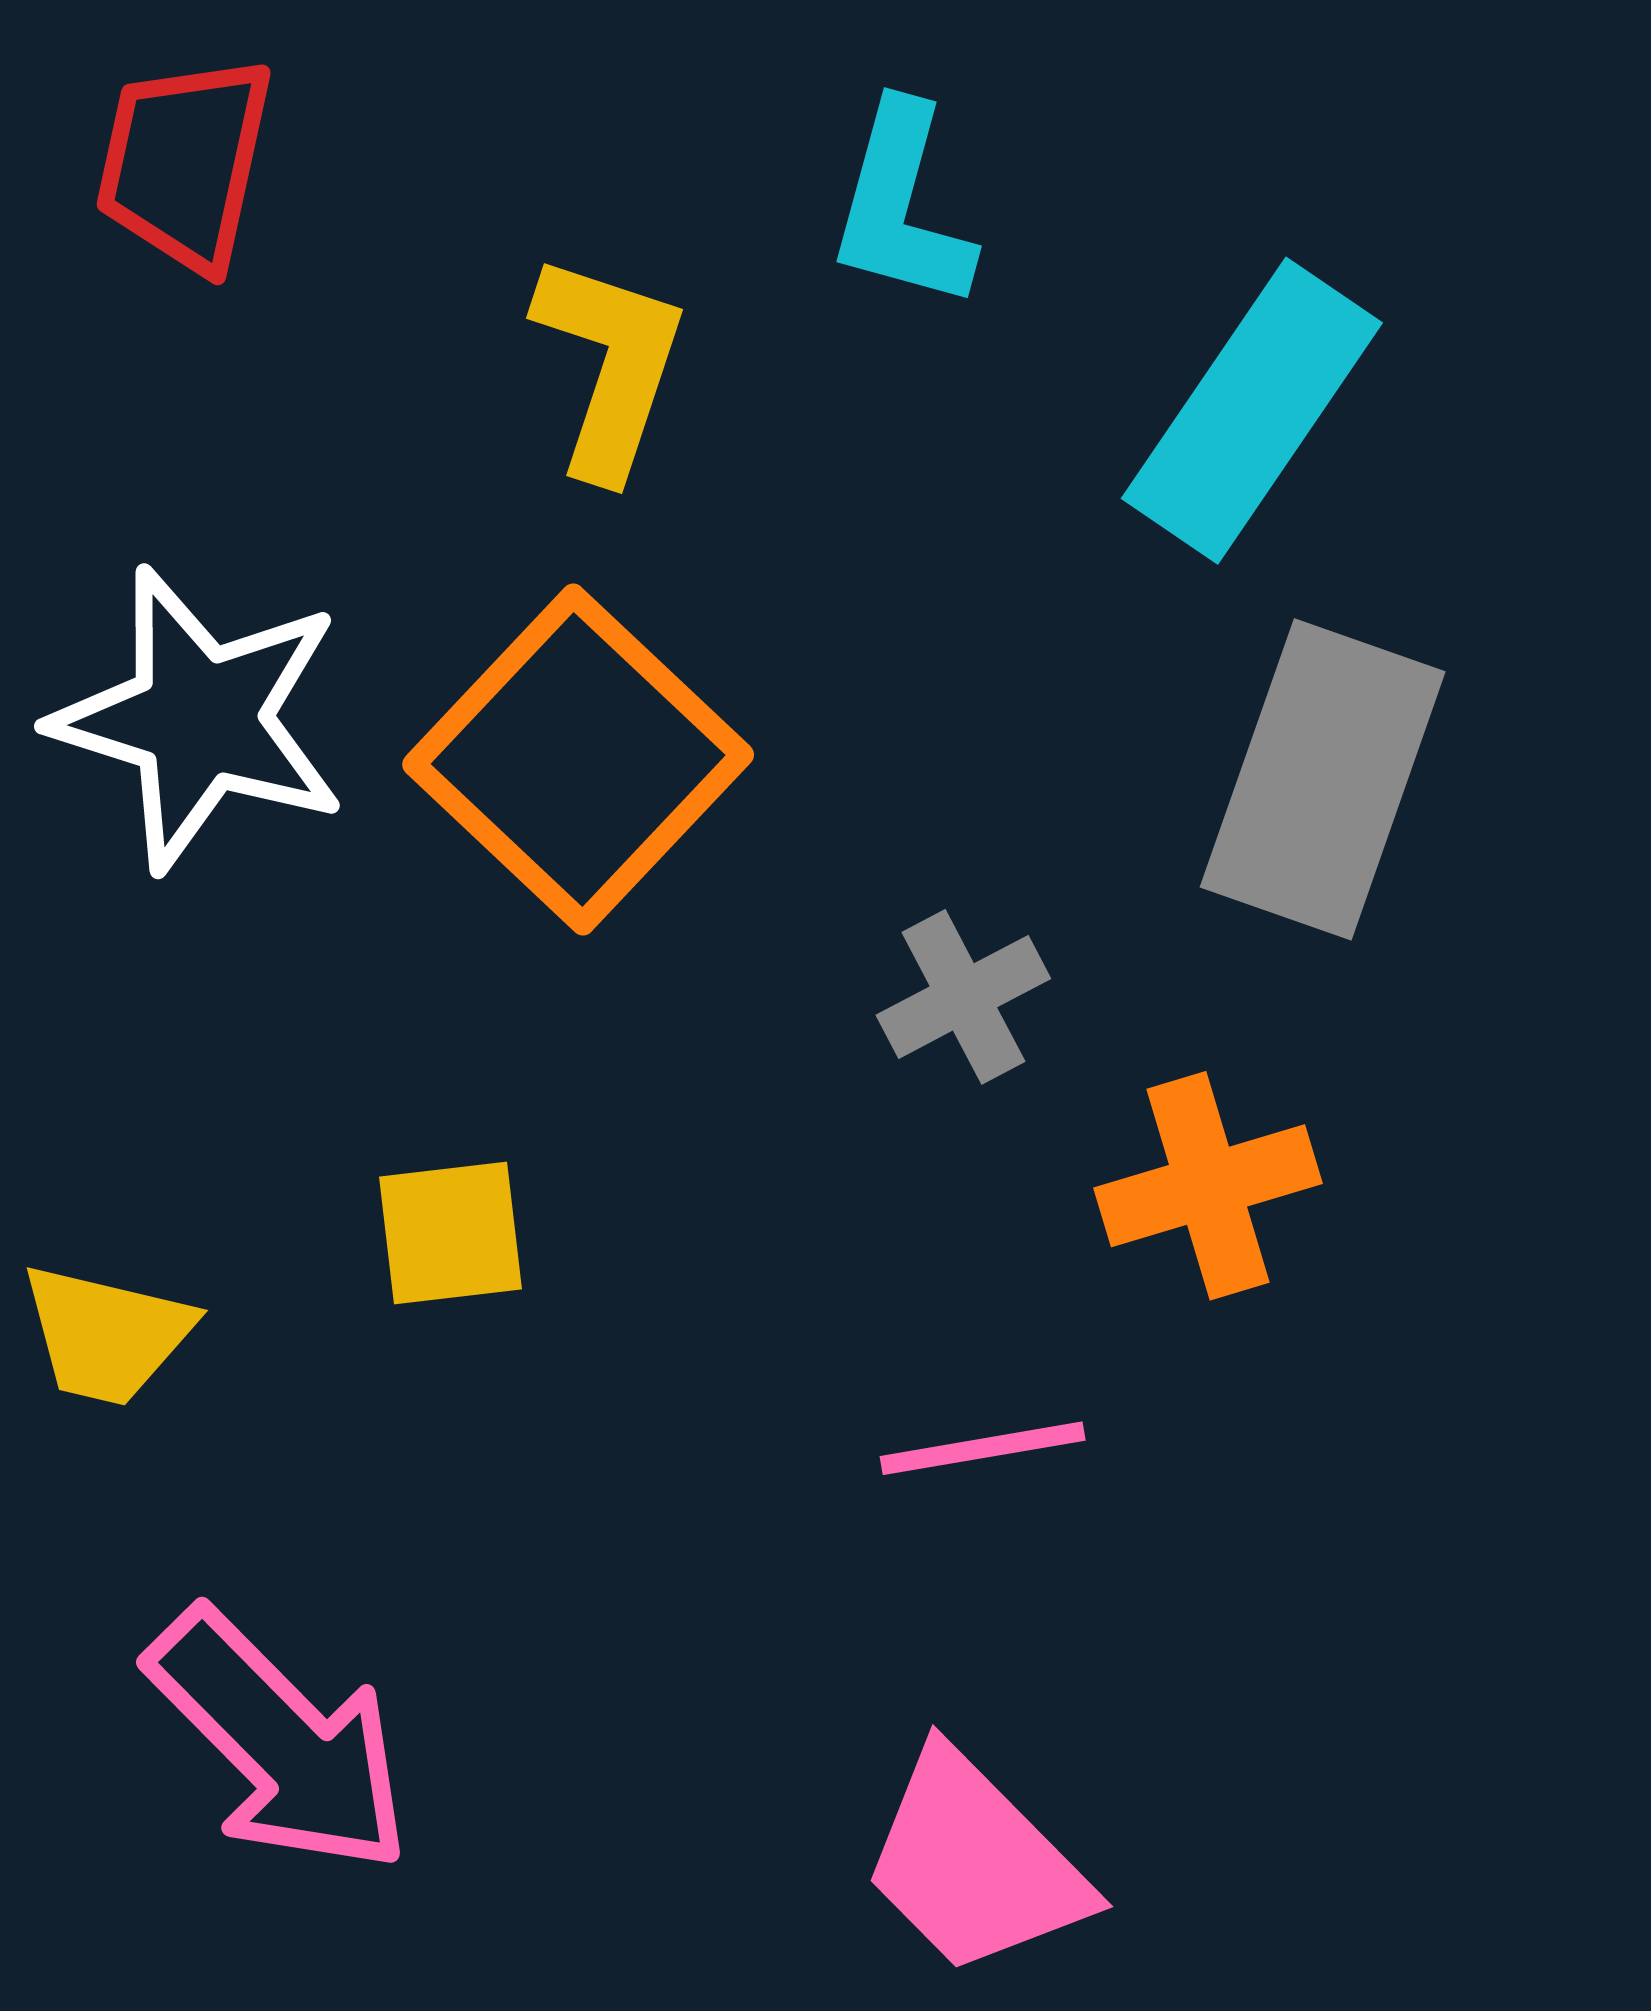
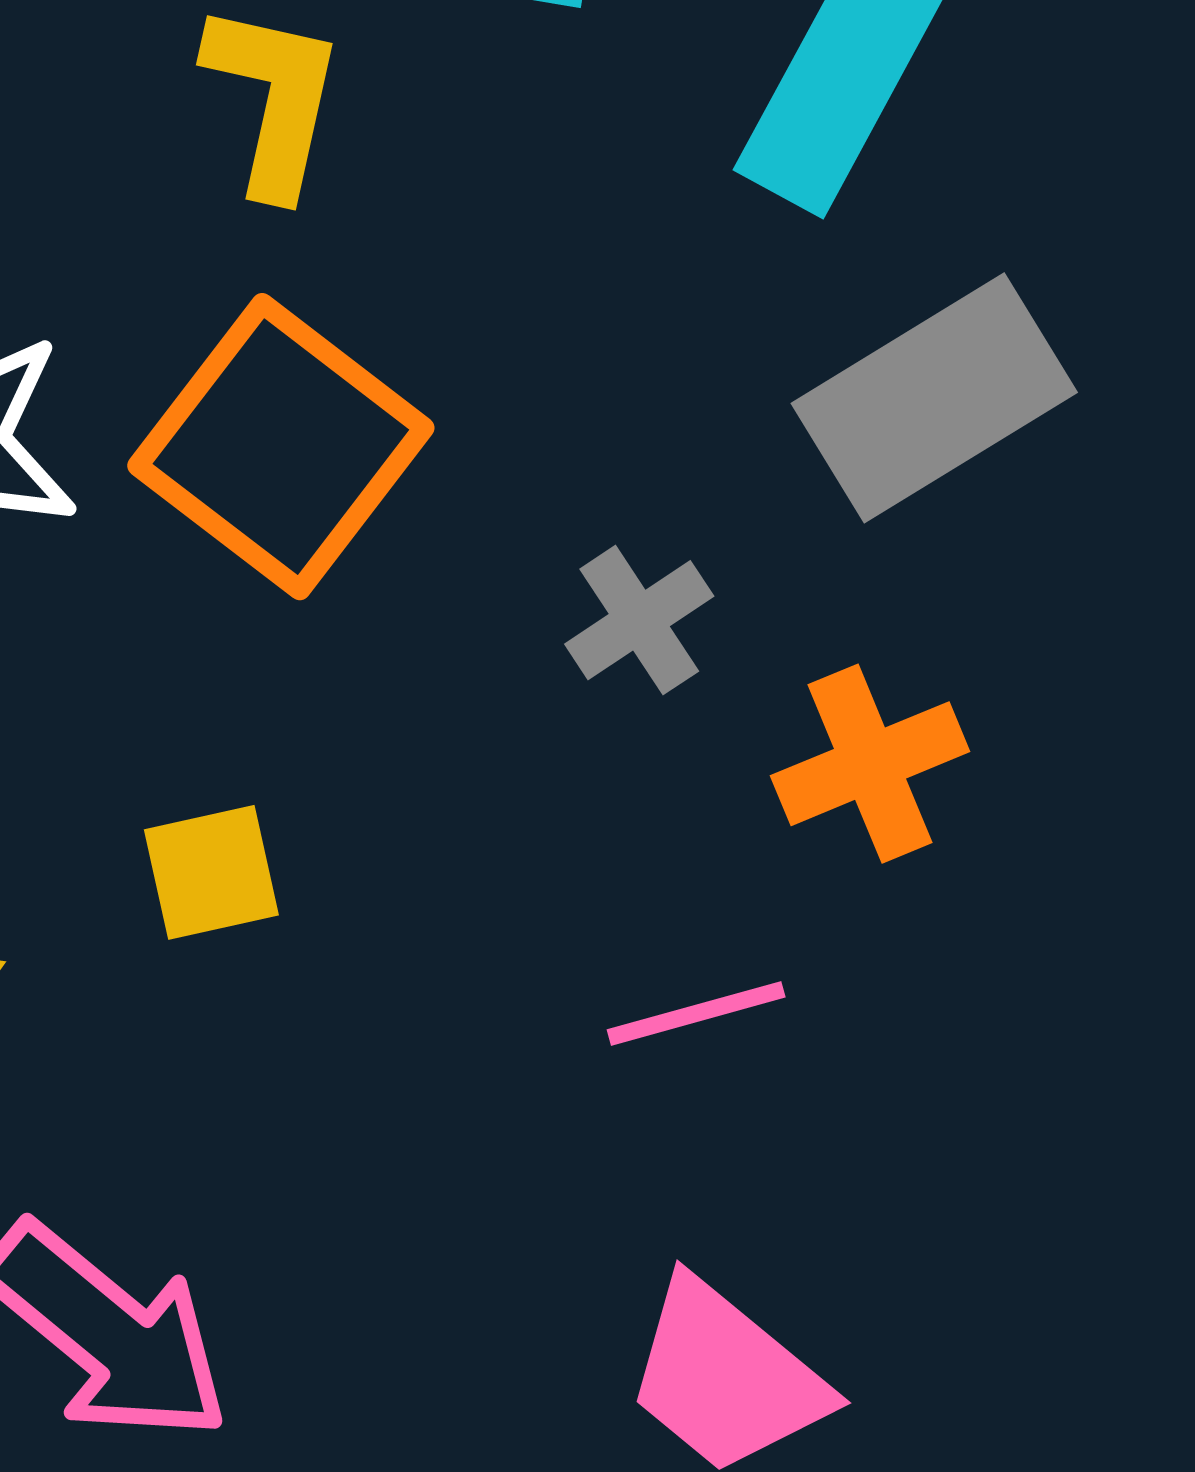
gray rectangle: (1323, 779) -> (934, 398), turned 45

